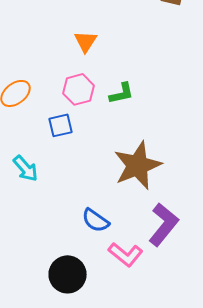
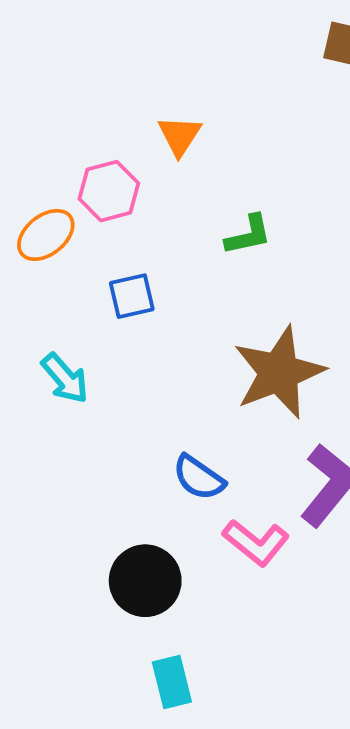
pink hexagon: (78, 89) -> (109, 191), moved

